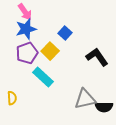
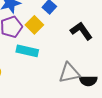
cyan rectangle: (43, 77) -> (27, 51), turned -30

